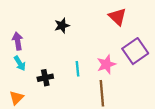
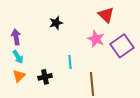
pink star: (106, 64) -> (96, 39), moved, turned -30
black cross: (45, 78) -> (45, 77), moved
orange triangle: (16, 98) -> (19, 76), moved

